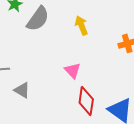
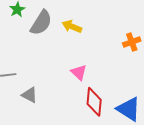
yellow arrow: (81, 25) -> (72, 27), moved, turned -42

